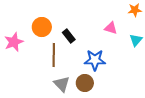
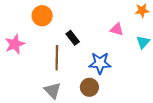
orange circle: (42, 27) -> (42, 16), moved
gray triangle: (62, 84) -> (53, 90), moved

